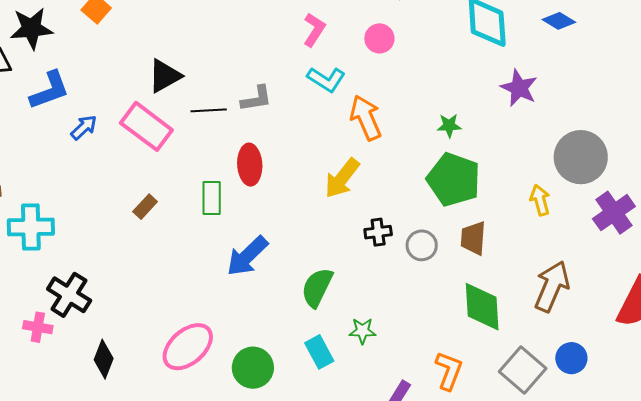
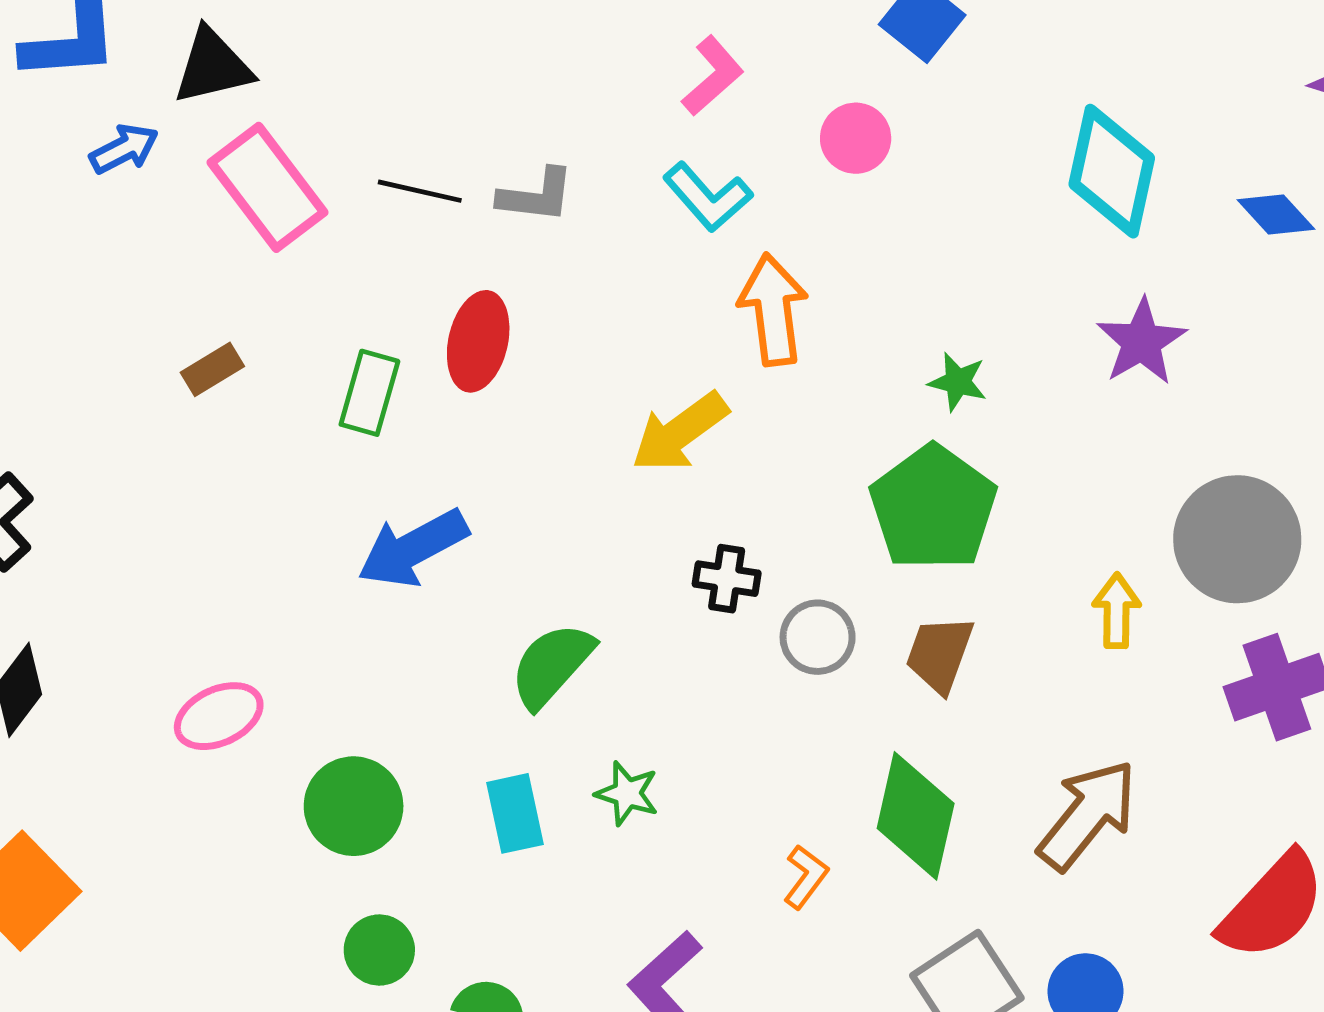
black triangle: (165, 76) -> (213, 66), moved
pink ellipse: (188, 347) -> (219, 716), size x0.7
orange L-shape: (449, 371) -> (806, 877), moved, size x0.7

